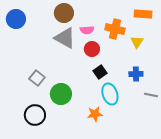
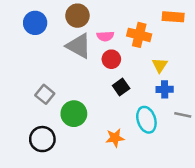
blue circle: (16, 19) -> (35, 23), moved
yellow triangle: (137, 42) -> (160, 65), moved
cyan ellipse: (110, 94) -> (146, 120), moved

